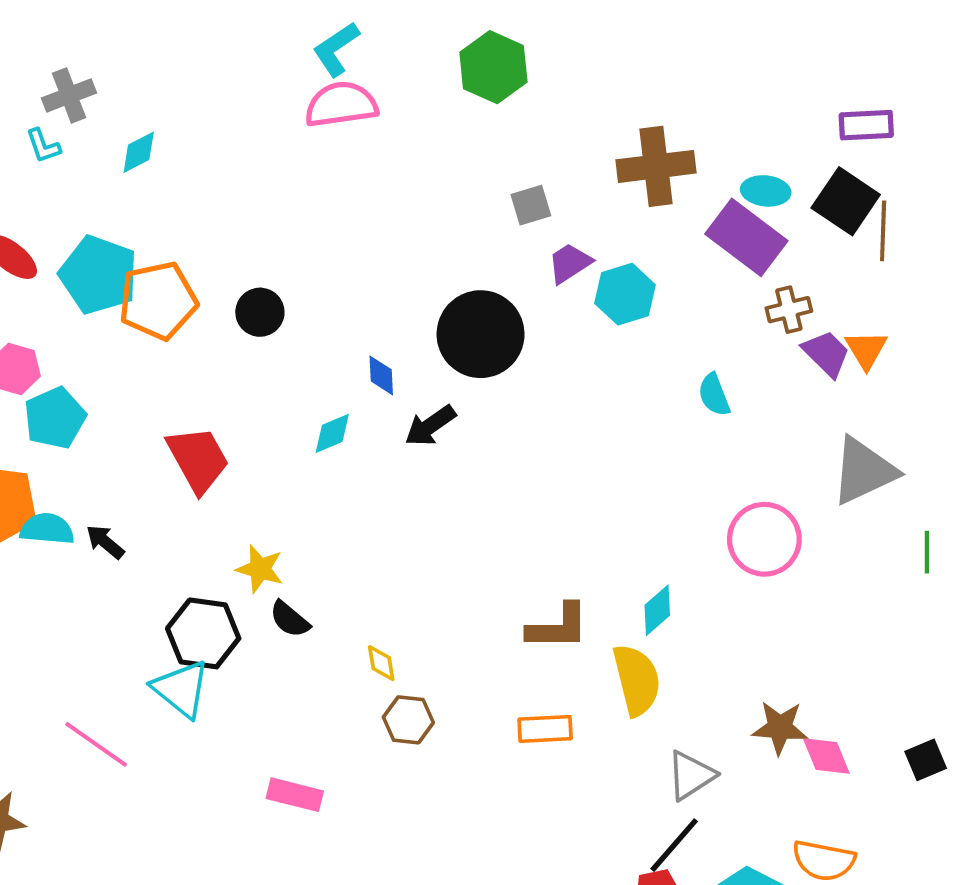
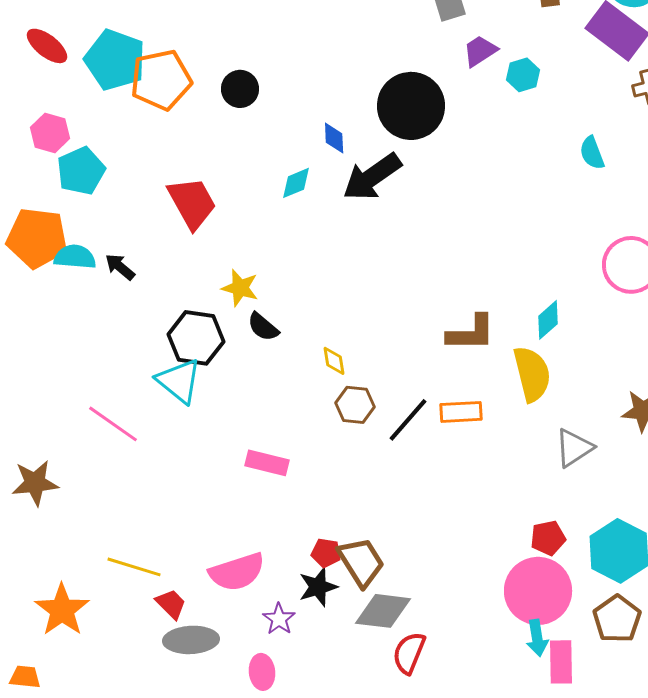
cyan hexagon: (625, 294) -> (523, 75), size x0.7
black arrow: (430, 426) -> (372, 177), size x1.5
black line: (674, 845) -> (408, 420), moved

